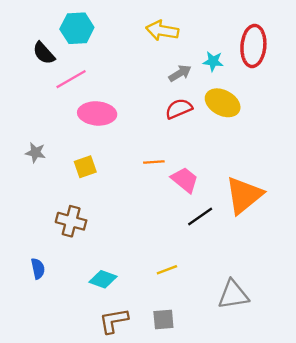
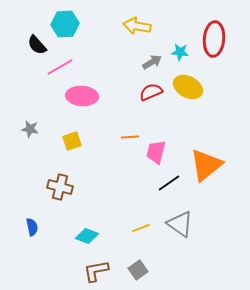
pink trapezoid: (185, 180) -> (156, 152), turned -115
gray triangle: (233, 295) -> (180, 224), moved, turned 44
gray square: (163, 320) -> (138, 270), turned -30

